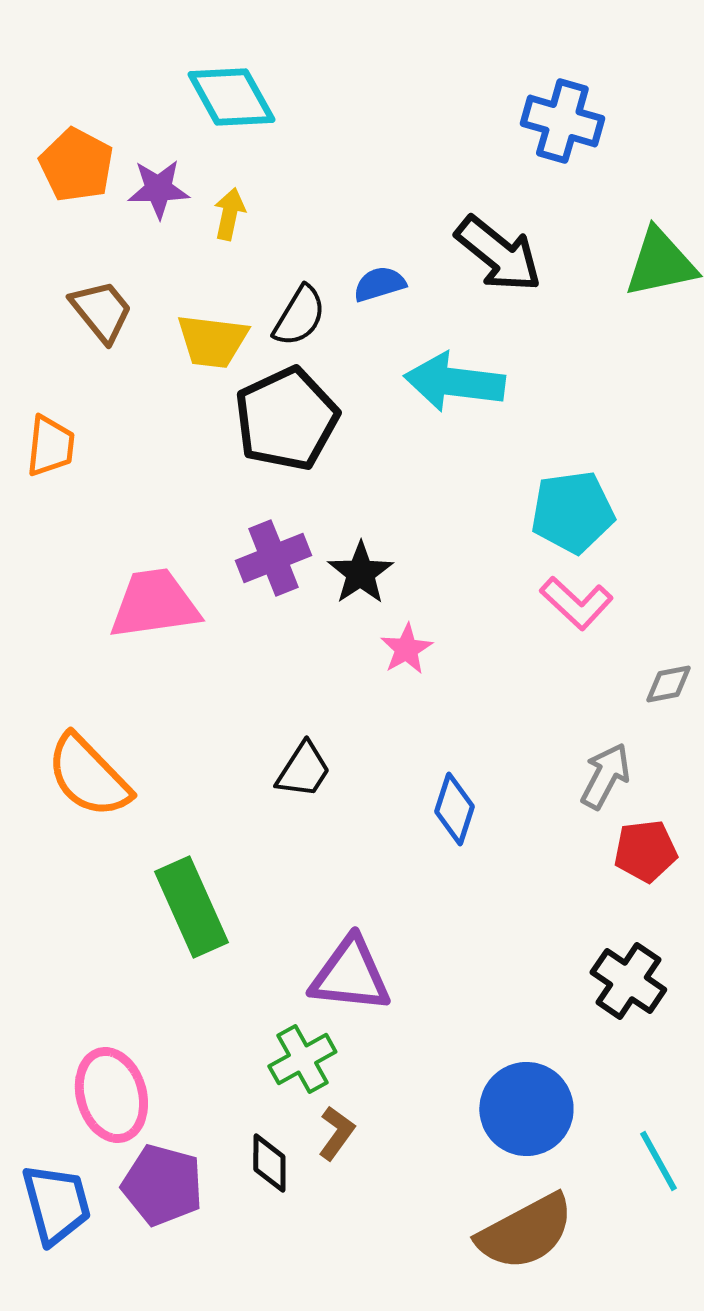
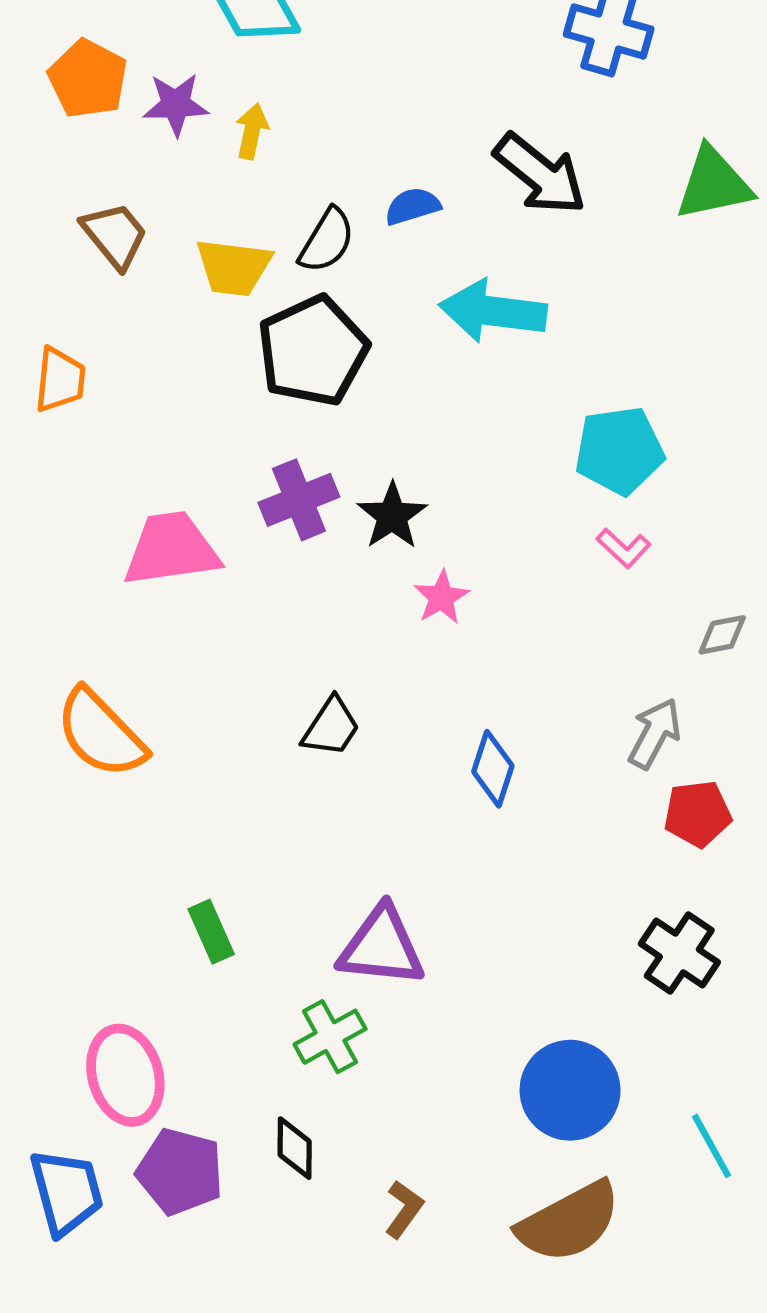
pink L-shape: (576, 603) -> (624, 548), size x0.7
green rectangle: (191, 907) -> (211, 932), moved, size x0.6
brown L-shape: (336, 1133) -> (404, 1209), moved

